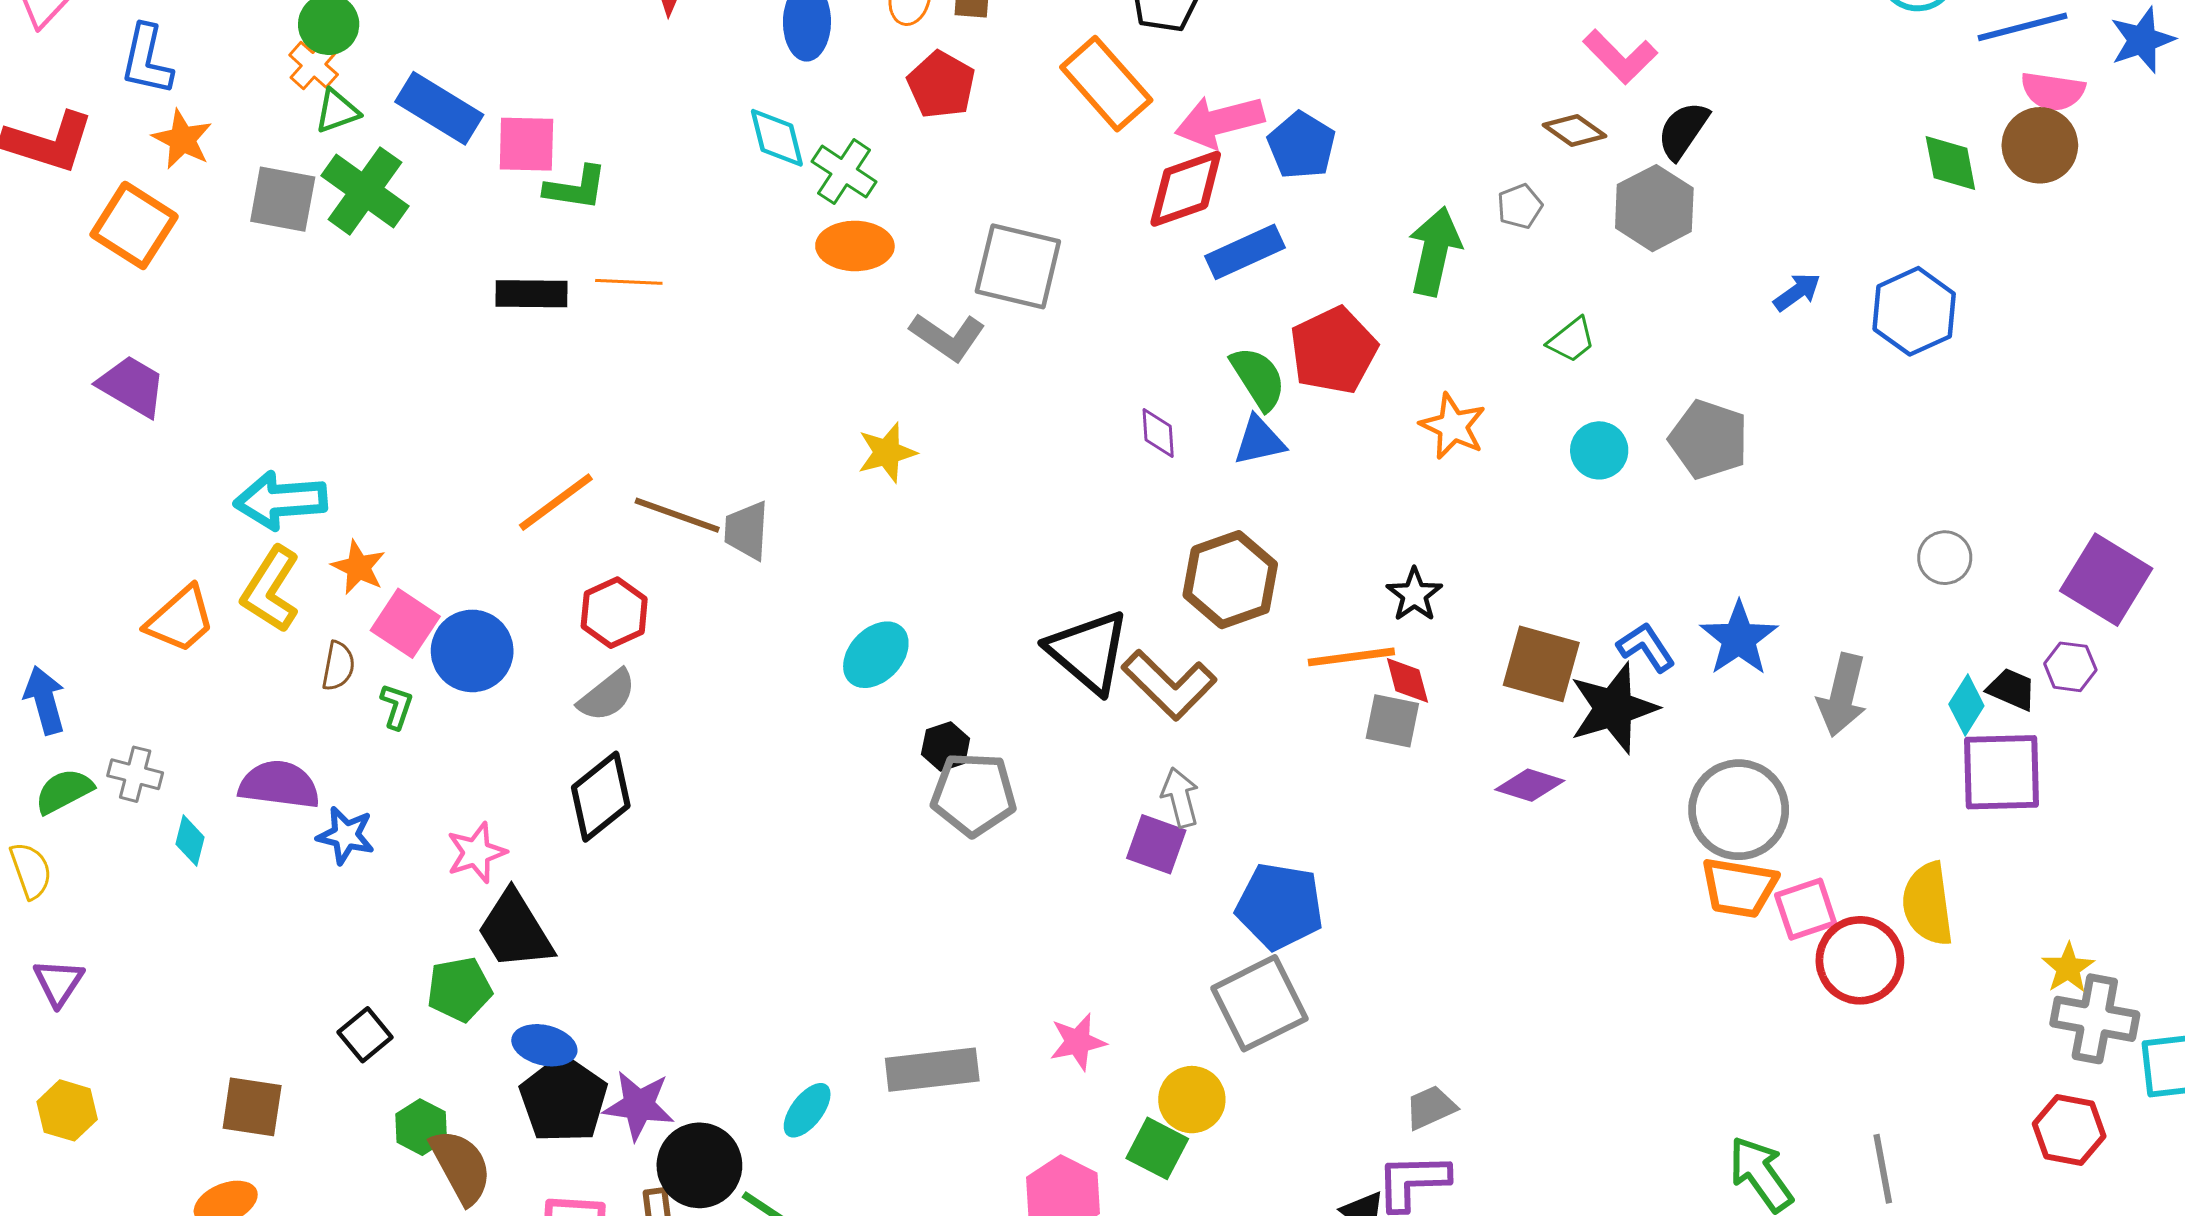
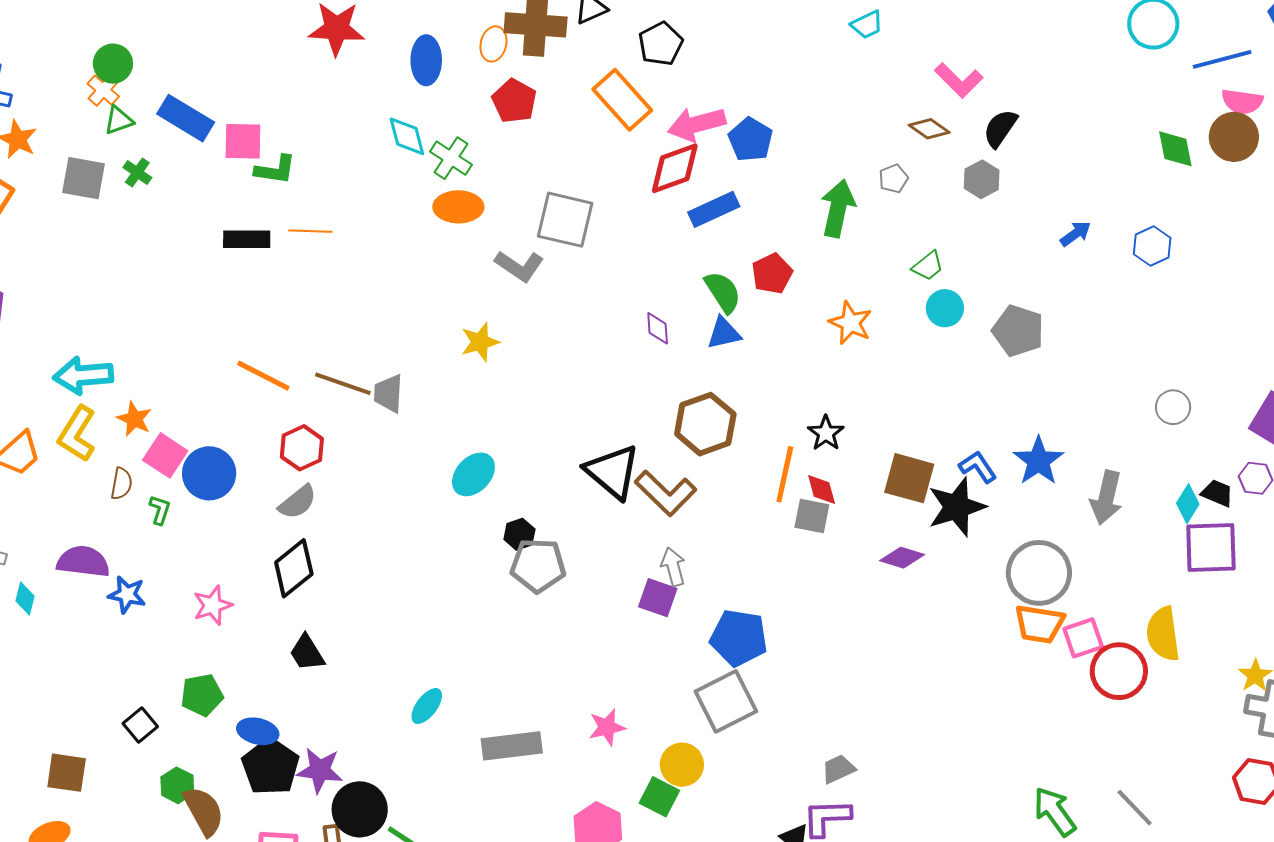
green cross: (365, 191) -> (137, 173), size x0.5
gray hexagon: (1654, 208) -> (982, 179), size x0.7
blue hexagon: (1914, 311) -> (1152, 246), size x0.7
red pentagon: (1333, 350) -> (772, 274), size x0.7
cyan circle: (1599, 450) -> (945, 308), moved
orange line: (556, 502) -> (263, 376), turned 64
orange line: (1351, 657) -> (785, 474), turned -70
black trapezoid: (515, 930) -> (307, 653), moved, size x0.7
cyan ellipse: (807, 1110) -> (427, 706), moved
gray line: (1883, 1169) -> (1135, 808), turned -33

